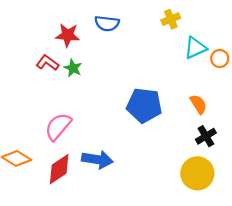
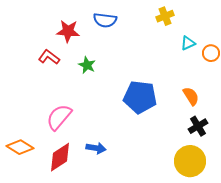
cyan triangle: (195, 48) -> (188, 43), size x0.7
green star: (73, 68) -> (87, 65), moved
blue arrow: (97, 160) -> (96, 148), size x0.7

